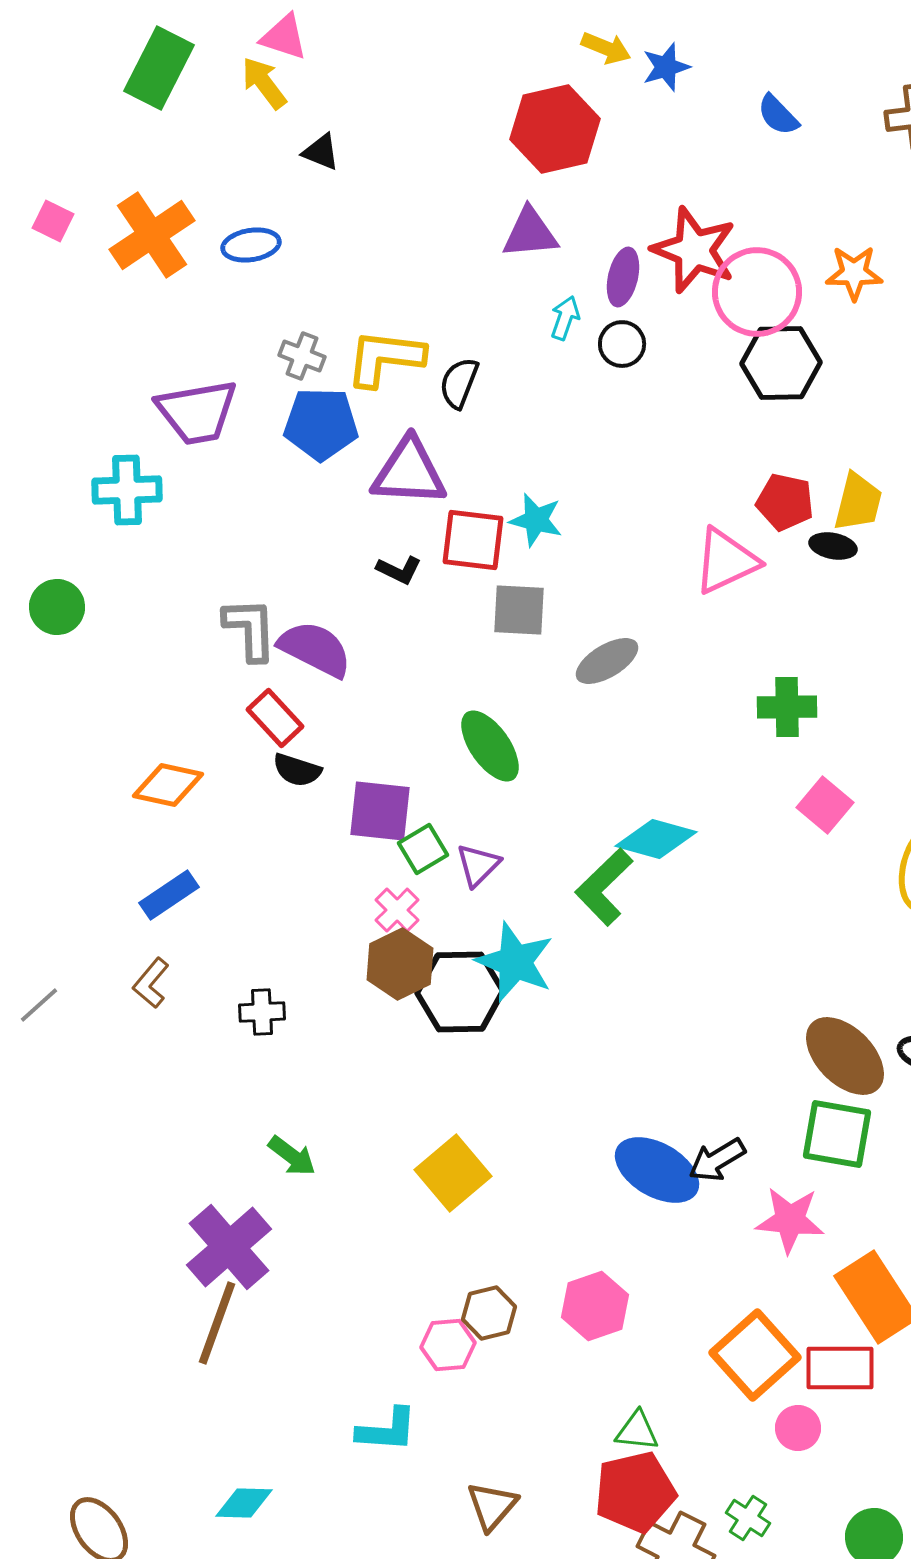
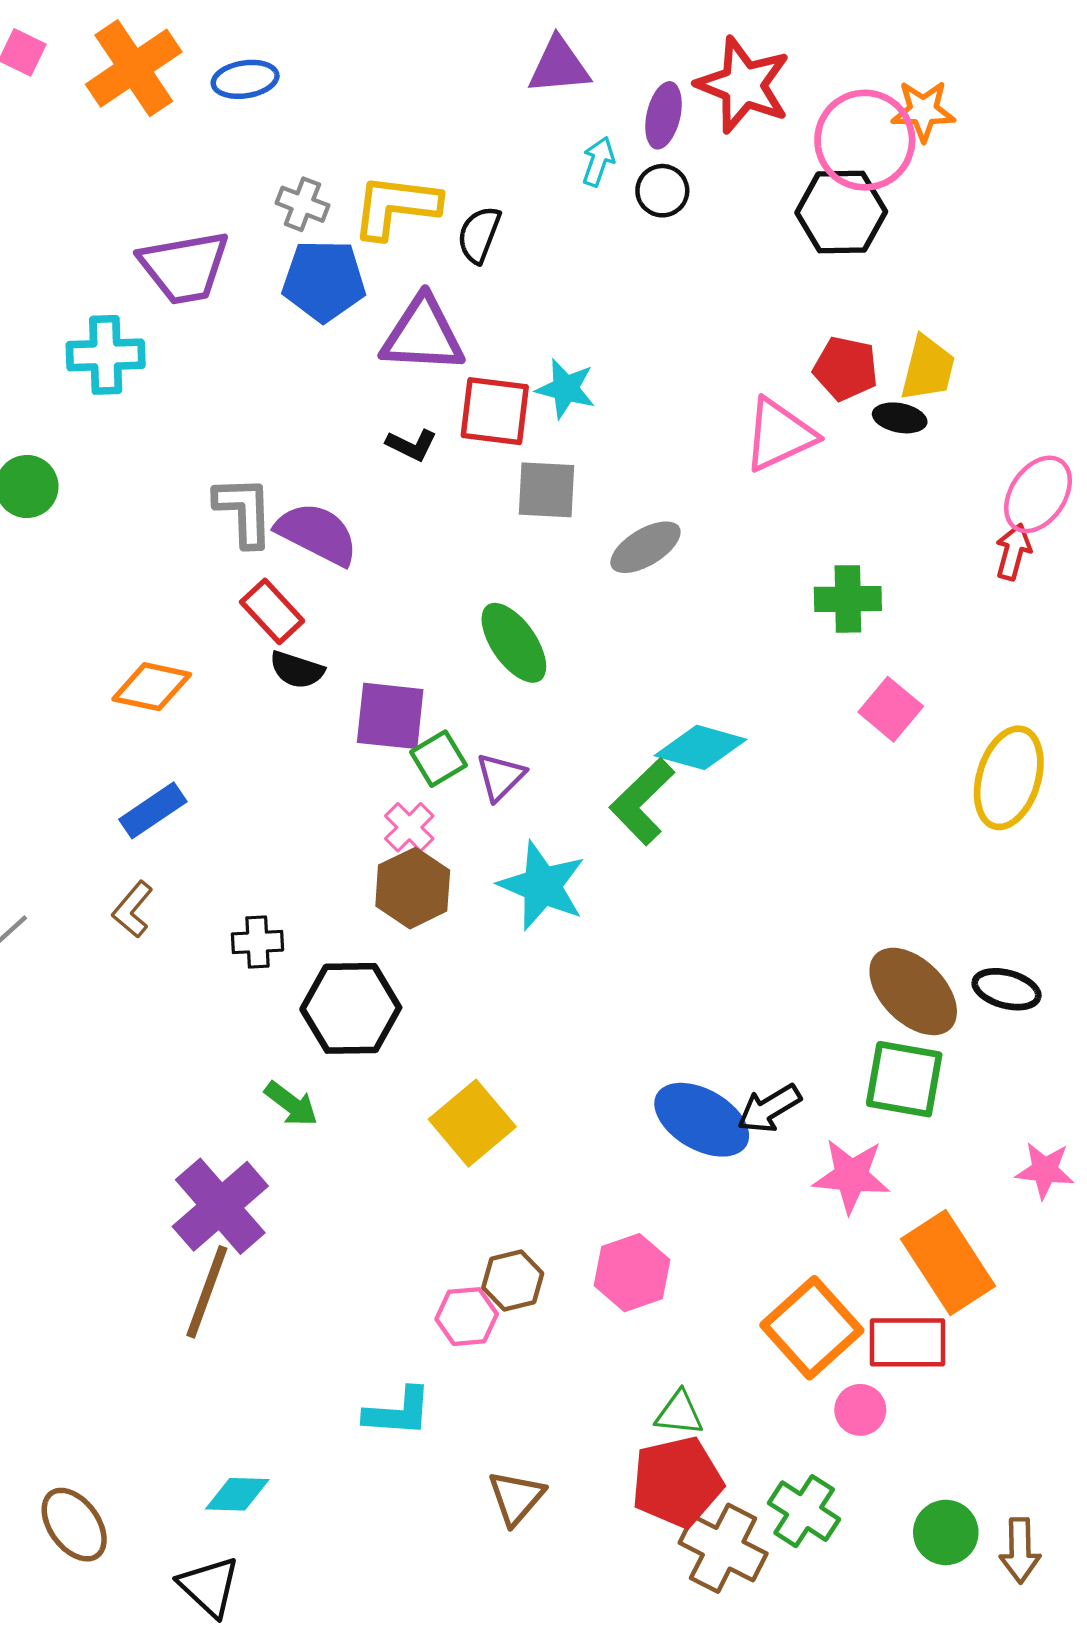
pink circle: (757, 292) -> (865, 140), moved
black hexagon: (460, 992) -> (351, 1008), moved
green cross: (748, 1518) -> (804, 1511), size x1.4

